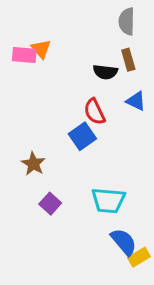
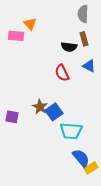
orange triangle: (41, 49) -> (30, 24), moved
blue square: (82, 136) -> (54, 112), moved
brown star: (33, 164) -> (40, 107), moved
purple square: (50, 204) -> (12, 117), moved, turned -32

